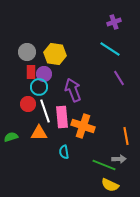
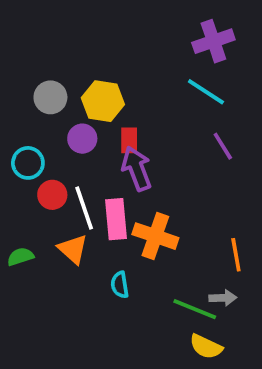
purple cross: (114, 22) -> (213, 41), size x1.5
red rectangle: (31, 72) -> (129, 140), moved
cyan circle: (39, 87) -> (28, 163), moved
orange triangle: (39, 133) -> (73, 249), turned 42

